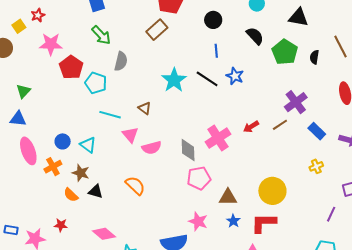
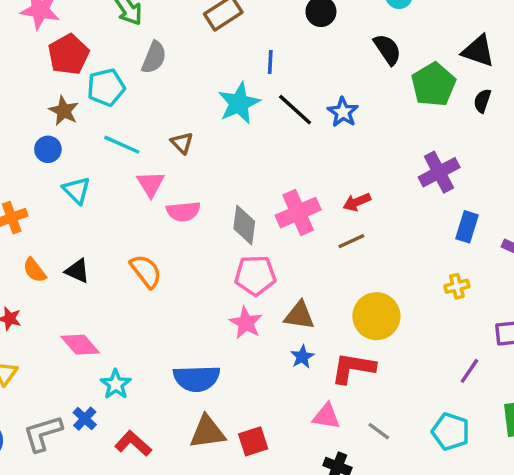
black triangle: (298, 17) -> (478, 51), moved
blue line: (216, 51) -> (270, 62), moved
cyan pentagon: (96, 83) -> (106, 87), turned 30
brown line: (280, 125) -> (351, 241), moved
blue rectangle: (317, 131) -> (467, 227), turned 54
blue circle: (63, 141) -> (48, 149), moved
brown star: (81, 173) -> (64, 111), moved
pink star: (198, 221) -> (246, 323), moved

